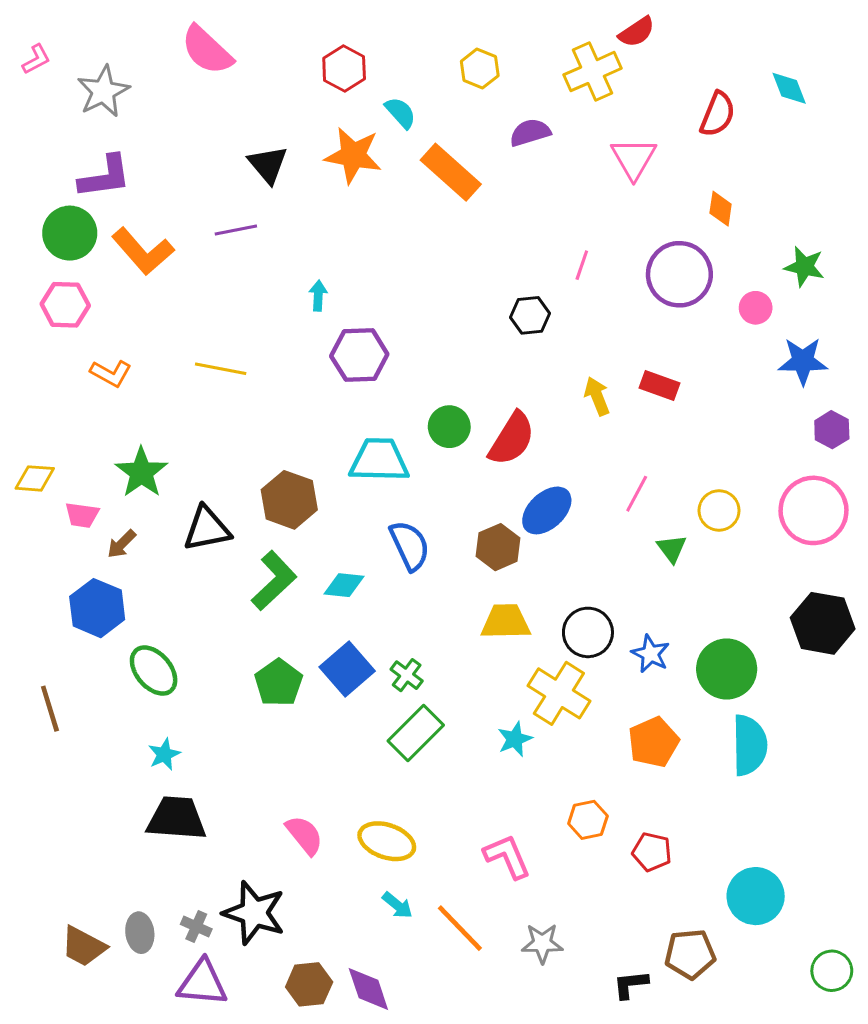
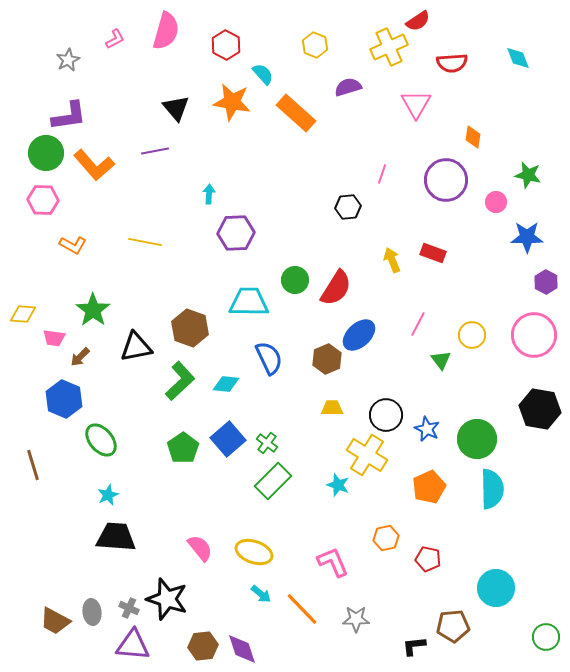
pink semicircle: (207, 50) -> (166, 31), moved, turned -117
pink L-shape: (36, 59) -> (115, 39), moved
gray star: (103, 91) -> (68, 60), size x0.7
red semicircle: (717, 114) -> (452, 63), moved, turned 64
yellow trapezoid: (506, 622) -> (332, 408), size x0.7
cyan star: (515, 739) -> (338, 485), turned -30

